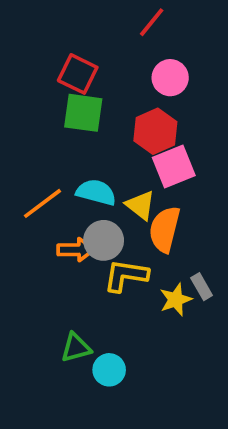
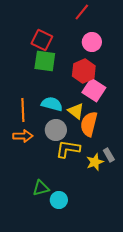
pink square: (174, 166) -> (94, 90), turned -35
orange line: (43, 203) -> (23, 110), turned -55
orange arrow: (76, 250) -> (23, 136), moved

